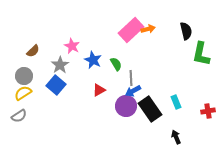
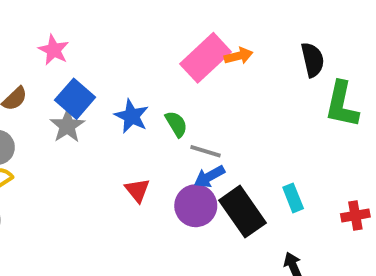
pink star: (72, 46) -> (54, 50), moved
gray line: (131, 78) -> (205, 151), turned -70
blue square: (56, 85) -> (75, 99), moved
red triangle: (99, 90) -> (137, 190), moved, turned -40

